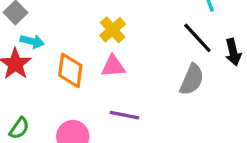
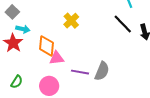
pink triangle: (113, 66) -> (57, 58), moved
gray semicircle: (192, 80) -> (102, 71), moved

